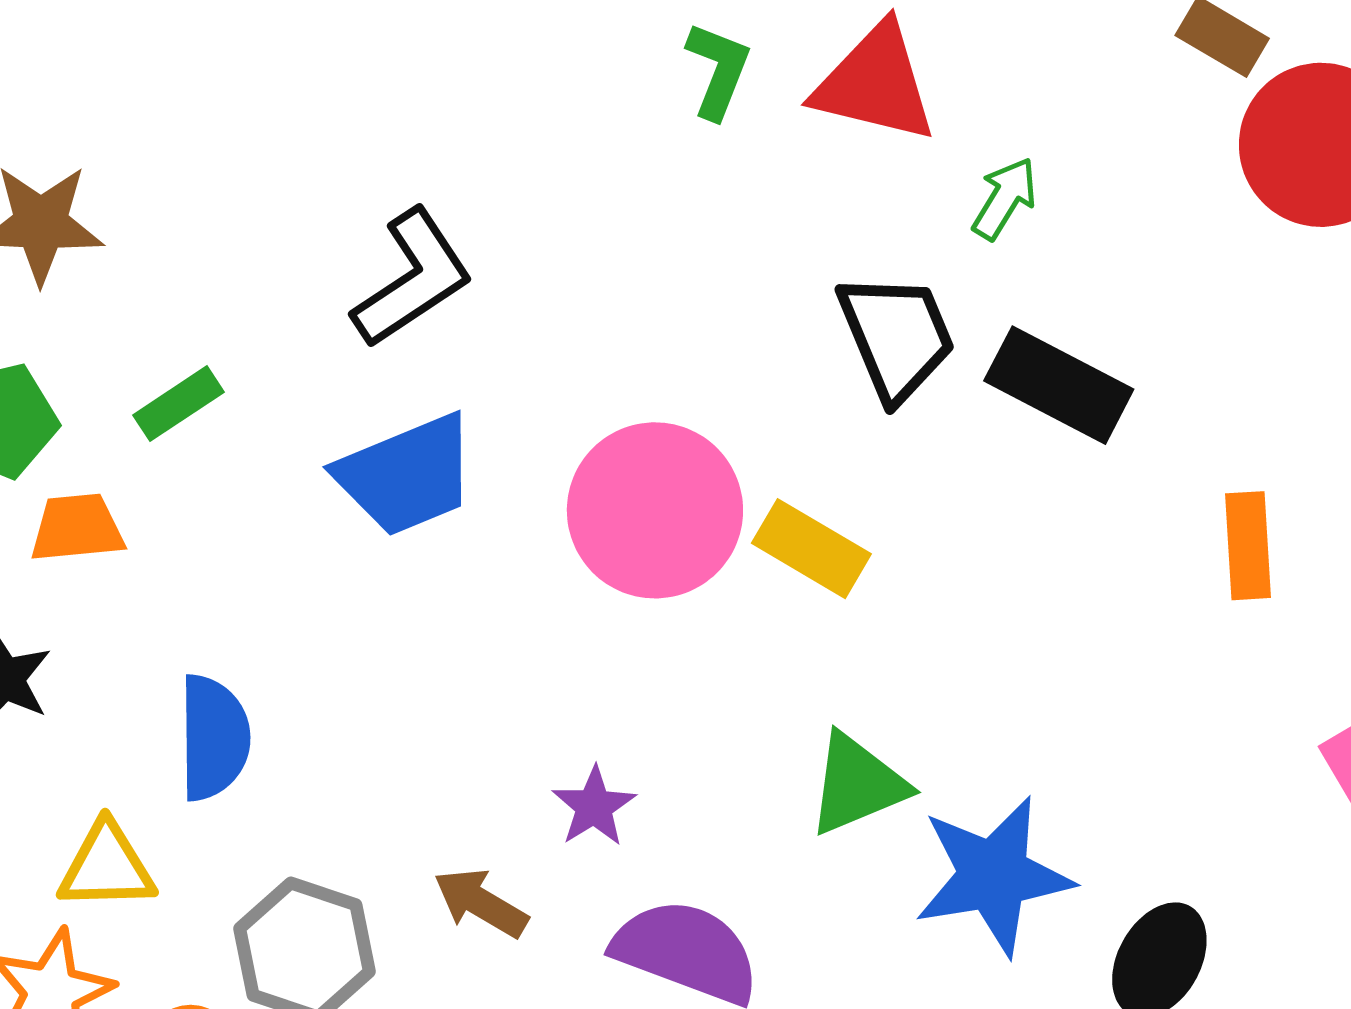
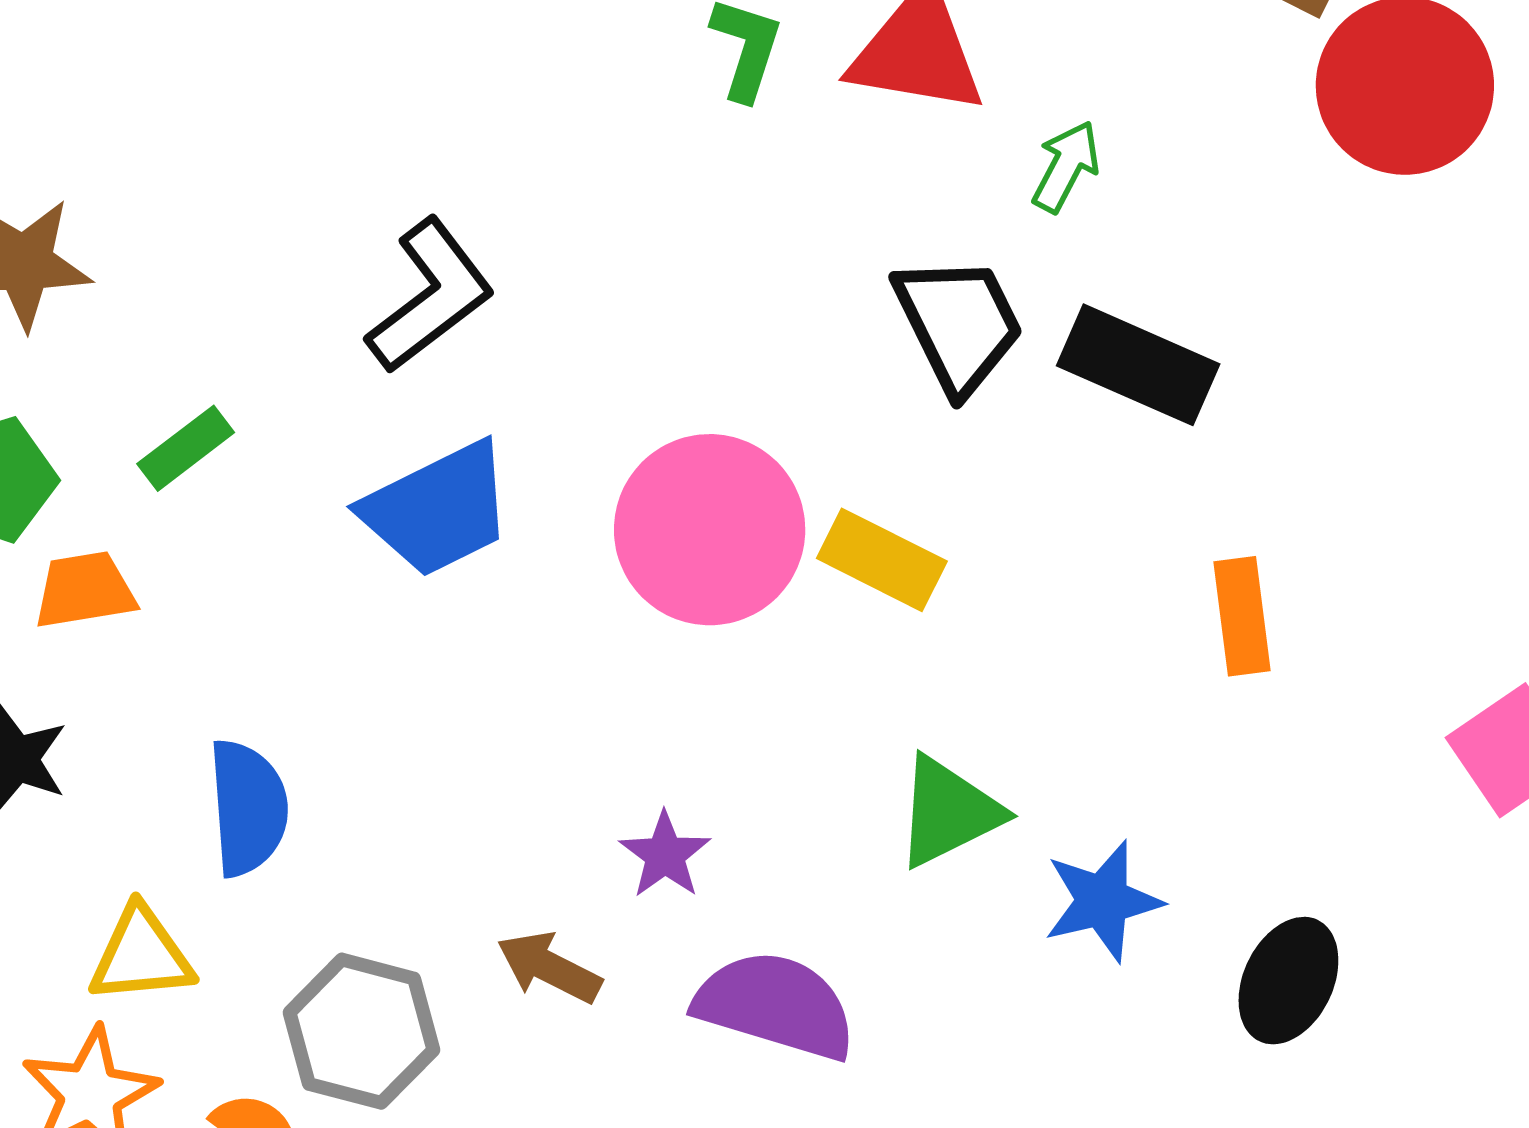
orange rectangle: (1248, 546) -> (1242, 616), moved
blue star: (994, 876) -> (1103, 901), size x0.7

